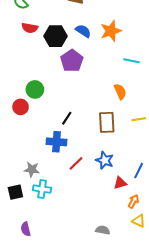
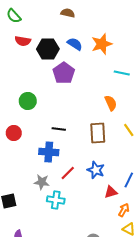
red circle: (21, 107) -> (14, 133), moved
black line: (67, 118) -> (59, 129), turned 64
yellow line: (139, 119) -> (129, 130), turned 64
gray star: (32, 170) -> (42, 182), moved
cyan cross: (42, 189) -> (56, 200), moved

